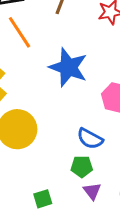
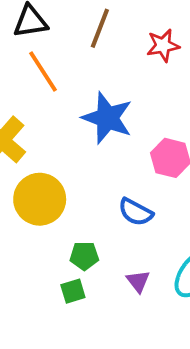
green pentagon: (82, 167) -> (84, 256), moved

